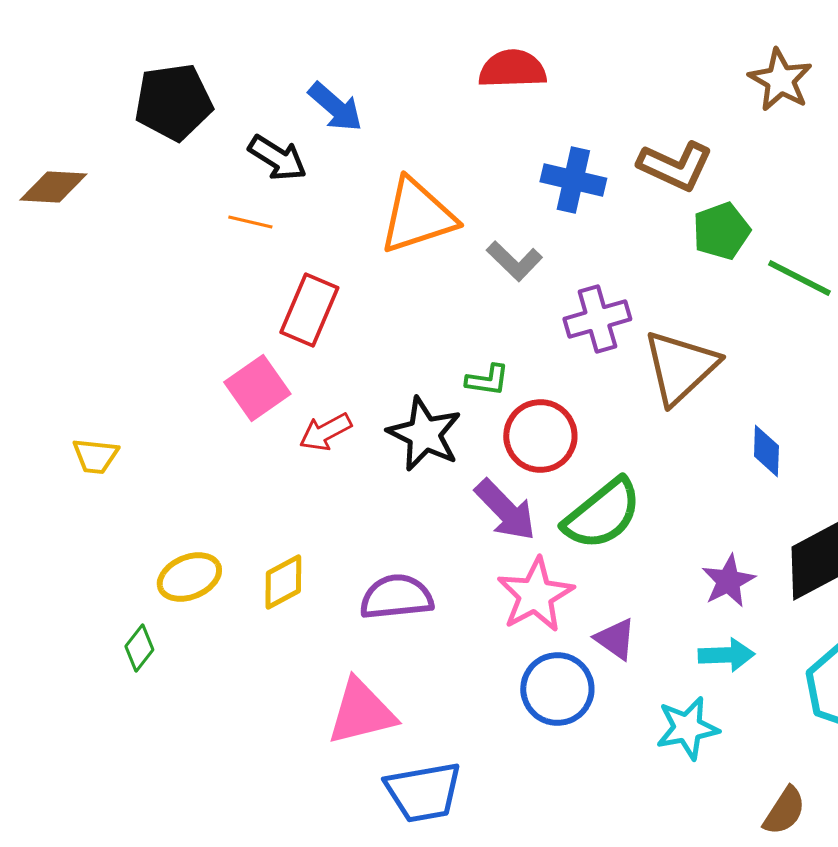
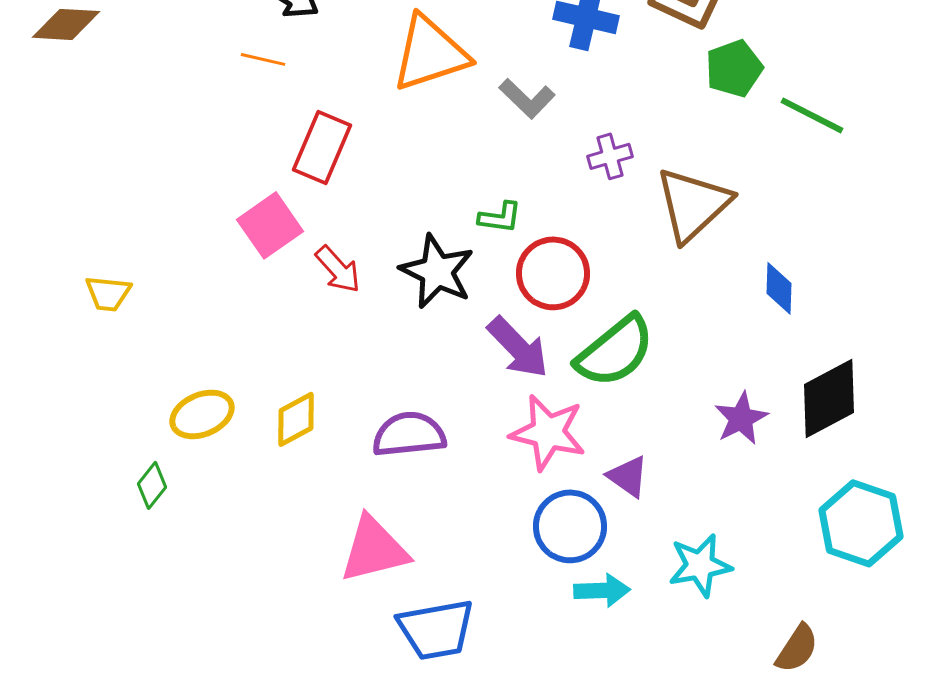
purple cross: (597, 319) -> (610, 156), size x0.7
red arrow: (325, 432) -> (338, 269), turned -104
pink star: (535, 595) -> (548, 432), turned -30
cyan arrow: (726, 655) -> (602, 590), moved

